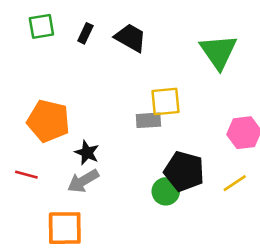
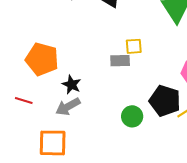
yellow square: (166, 102) -> (134, 46), size x0.7
black pentagon: (184, 171) -> (165, 101), moved

